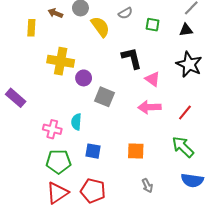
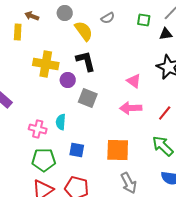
brown arrow: (55, 13) -> (32, 16), moved
green square: (153, 25) -> (144, 20), moved
black L-shape: (132, 58) -> (86, 61), moved
orange square: (136, 151) -> (118, 150), size x1.4
gray arrow: (147, 186) -> (129, 183), size x1.5

